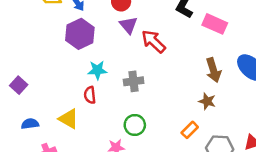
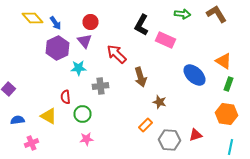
purple triangle: (129, 25) -> (84, 41), moved
cyan star: (97, 70) -> (78, 68), moved
brown arrow: (213, 70) -> (140, 77), moved
green circle: (135, 125) -> (82, 114), moved

